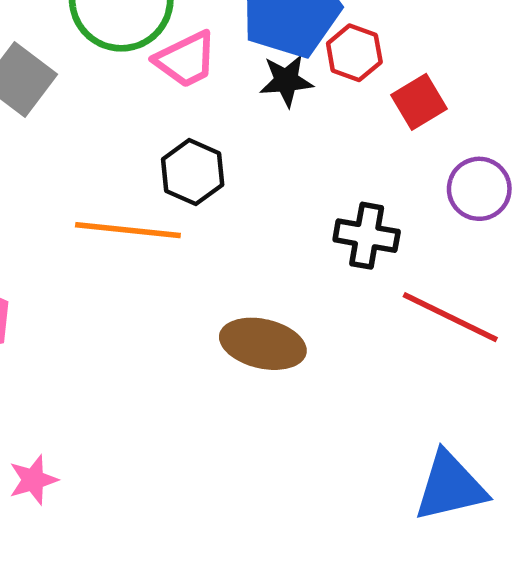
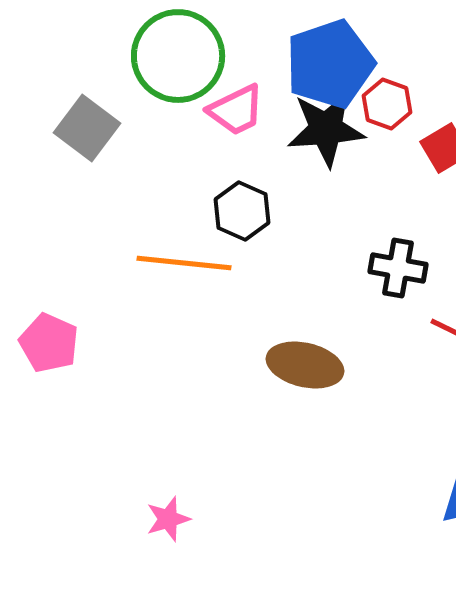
black star: (286, 81) -> (326, 129), size x1.6
pink star: (33, 480) -> (168, 519), moved

